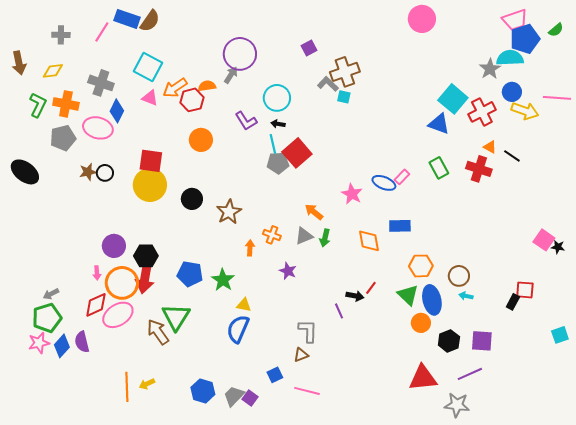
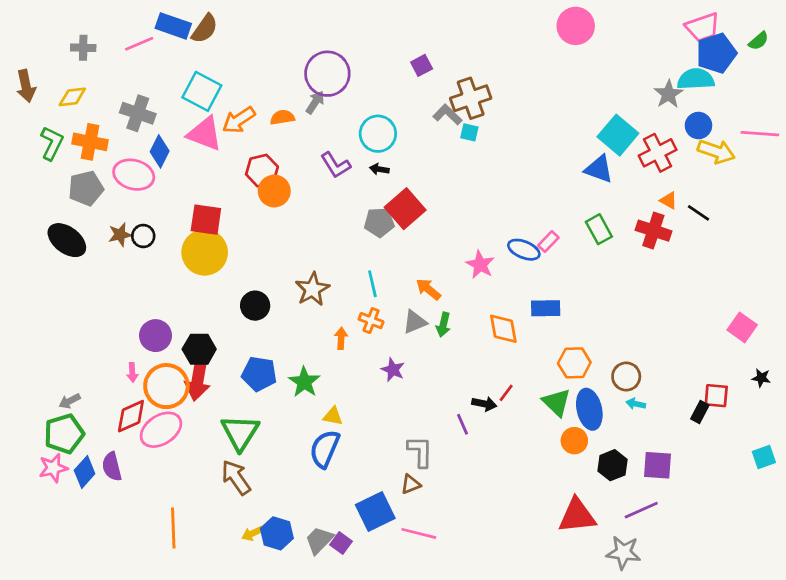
pink line: (102, 32) -> (139, 44), turned 35
pink triangle: (150, 98) -> (205, 134), size x1.6
red hexagon: (192, 100) -> (262, 171), moved
cyan line: (273, 144) -> (372, 284), moved
black ellipse: (25, 172) -> (67, 240), moved
black circle: (192, 199) -> (255, 306), moved
black star: (558, 247) -> (761, 378), moved
brown arrow: (158, 332) -> (236, 477), moved
blue square: (275, 375) -> (375, 512), size x1.8
yellow arrow: (147, 384) -> (252, 533), moved

